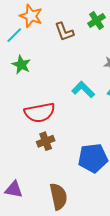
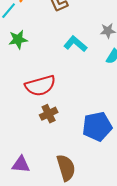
green star: (21, 65) -> (18, 39), turned -30
cyan L-shape: (83, 90) -> (75, 44), moved

